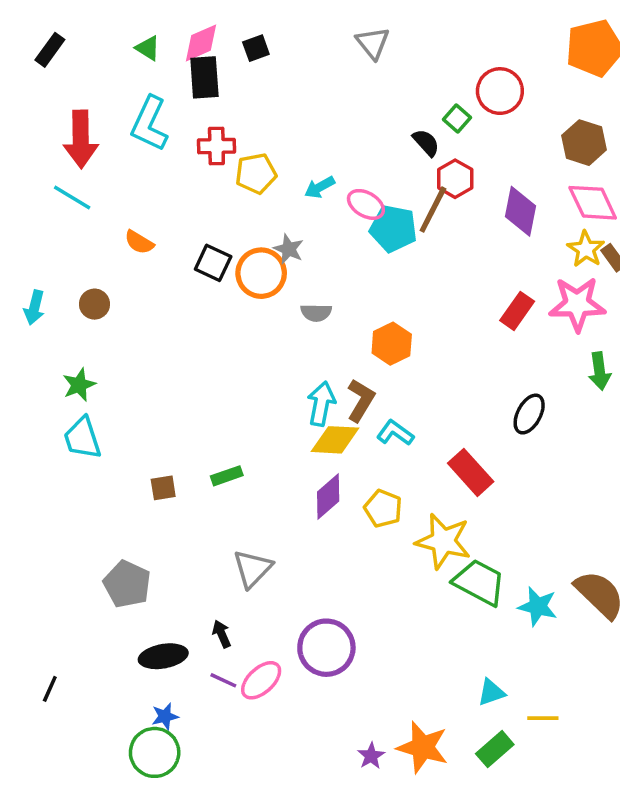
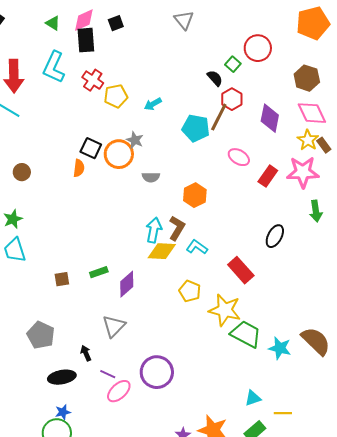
red cross: (216, 146) -> (93, 80), turned 35
pink ellipse: (366, 204) -> (239, 157), moved
orange semicircle: (139, 242) -> (79, 168), moved, turned -114
purple diamond: (328, 496) -> (127, 284), moved
black arrow: (222, 634) -> (86, 353), moved
purple line: (223, 680) -> (108, 374), moved

